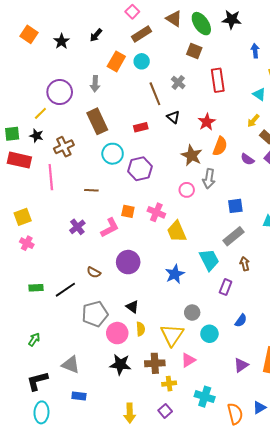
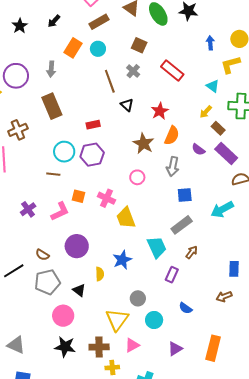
brown square: (194, 51) -> (139, 45), moved
red rectangle: (218, 80) -> (172, 70), turned -45
red rectangle: (141, 127) -> (93, 125), moved
cyan circle: (113, 154) -> (64, 152), moved
gray arrow: (209, 179) -> (173, 167), moved
brown line: (91, 190) -> (53, 174), moved
brown arrow: (245, 264) -> (192, 252), turned 48
gray pentagon: (95, 314) -> (47, 282), moved
blue semicircle: (241, 320) -> (186, 308), turned 88
yellow semicircle: (141, 329) -> (100, 274), moved
purple triangle: (241, 365) -> (175, 349), moved

